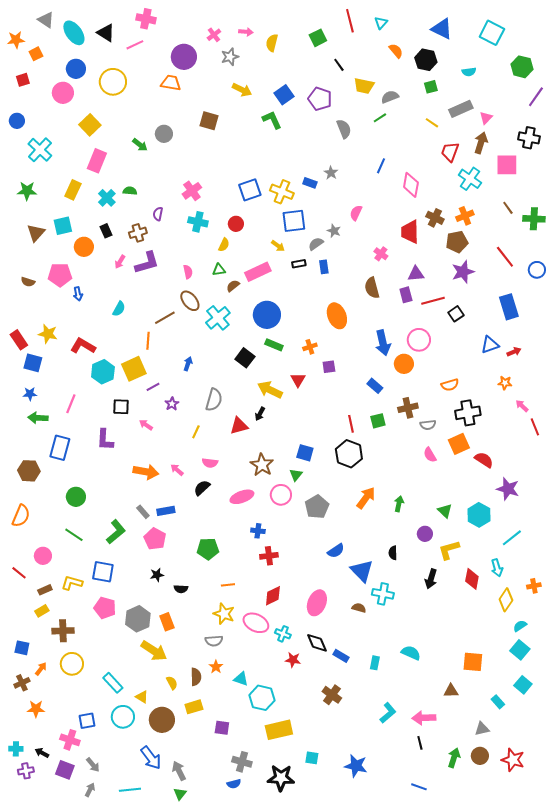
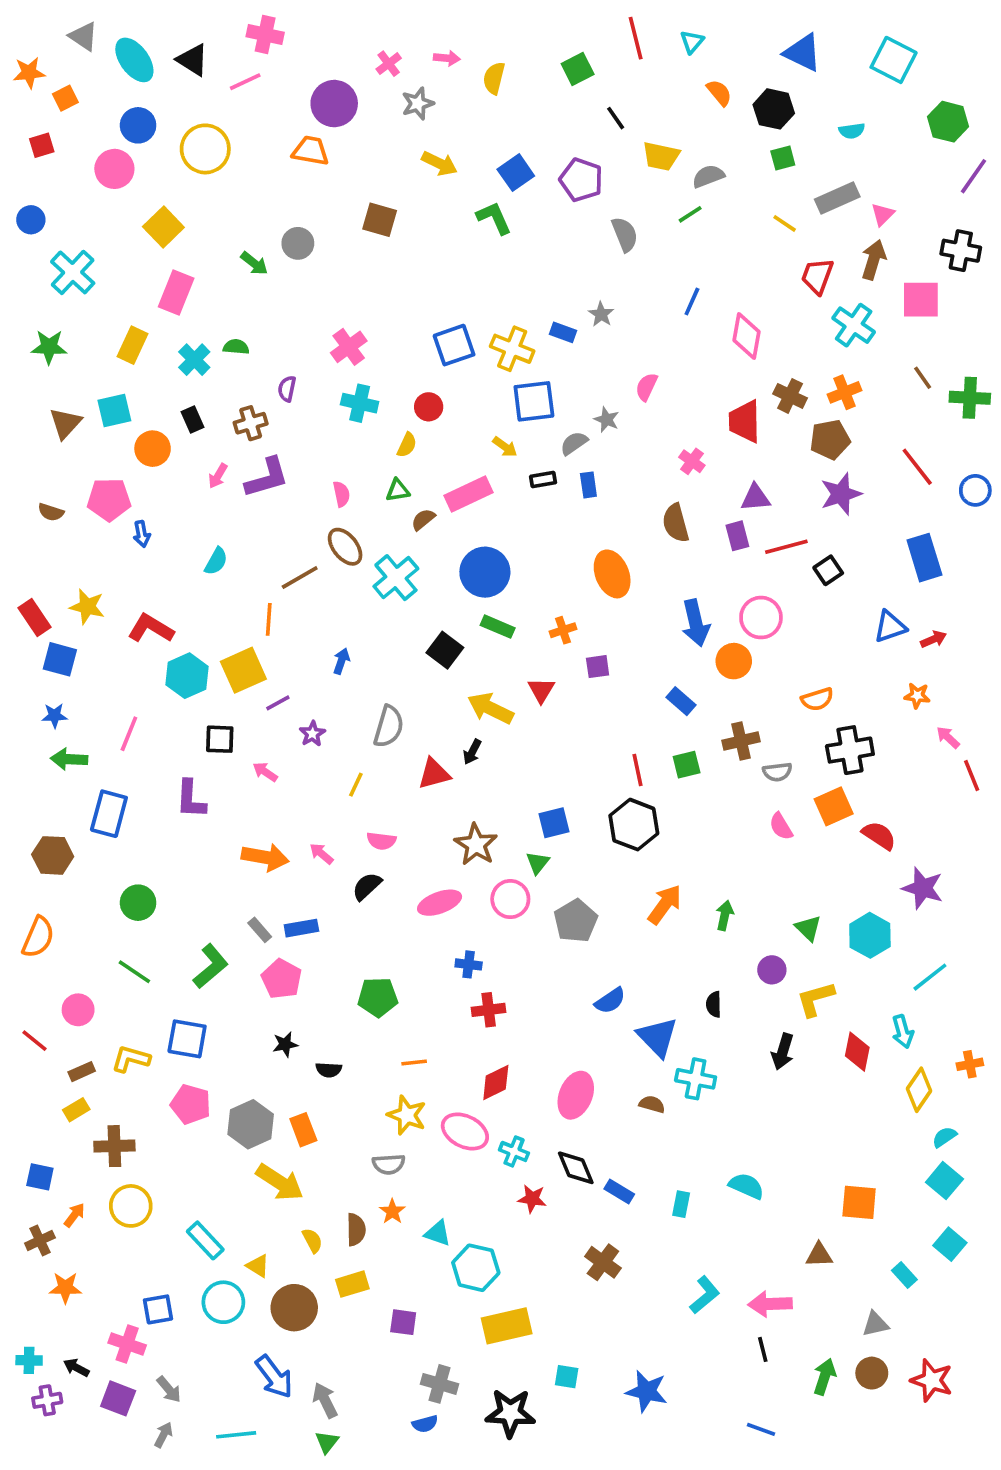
blue square: (305, 453) -> (554, 823), turned -30

